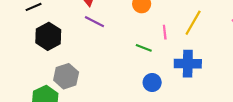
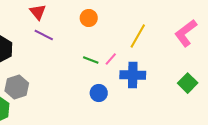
pink line: (165, 32) -> (111, 59), moved, turned 48

